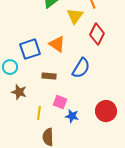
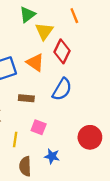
yellow triangle: (75, 16) -> (44, 31), moved
red diamond: (97, 34) -> (62, 51), moved
blue star: (72, 116) -> (52, 156), moved

